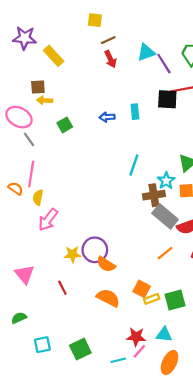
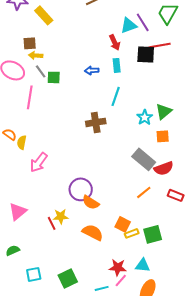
cyan triangle: (146, 52) -> (129, 25), moved
red arrow: (110, 59) -> (115, 42), moved
green square: (65, 125) -> (54, 77), turned 32
gray line: (29, 139) -> (41, 71), moved
cyan line: (134, 165) -> (116, 96), moved
pink line: (31, 174) -> (30, 97), moved
cyan star: (166, 181) -> (145, 117), moved
brown cross: (154, 195) -> (96, 122), moved
yellow semicircle: (38, 197) -> (22, 142), moved
yellow star: (72, 254) -> (61, 216), moved
pink triangle: (25, 274) -> (18, 211), turned 30

